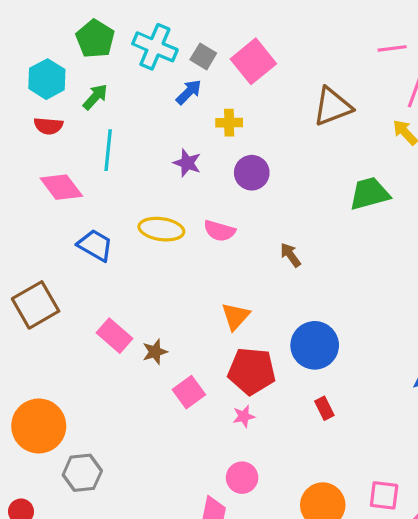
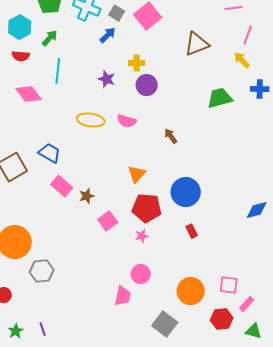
yellow cross: (229, 123) -> (137, 63), moved
blue trapezoid: (95, 245) -> (50, 153), moved

